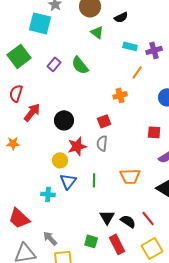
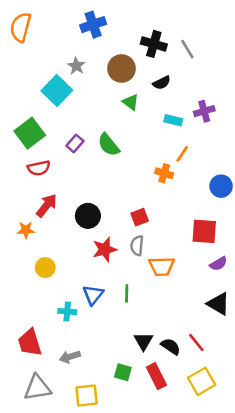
cyan square: (40, 23) -> (57, 90), turned 30
purple cross: (154, 50) -> (204, 111), moved
red semicircle: (16, 93) -> (39, 168), moved, turned -120
orange cross: (120, 95) -> (164, 173), moved, turned 32
red square: (154, 132) -> (204, 231), size x1.5
orange star: (13, 143) -> (26, 230), moved
yellow circle: (60, 160) -> (45, 268), moved
orange trapezoid: (130, 176) -> (162, 266), moved
red trapezoid: (19, 218) -> (30, 343), turned 30
gray arrow: (50, 238) -> (70, 357), moved, turned -63

